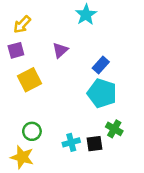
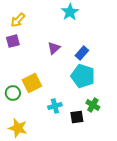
purple triangle: (60, 50) -> (54, 48), moved
yellow square: (29, 80) -> (32, 83), moved
green circle: (32, 131) -> (13, 93), moved
cyan cross: (71, 142) -> (55, 106), moved

